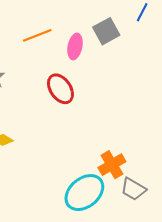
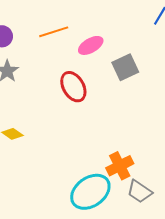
gray square: (106, 31) -> (125, 67), moved
pink ellipse: (75, 46) -> (91, 45), turned 45

